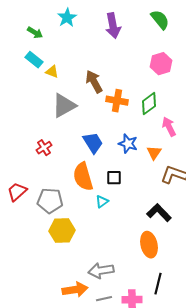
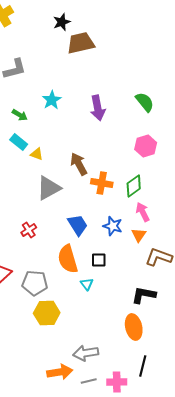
pink arrow: (169, 127) -> (143, 212), moved
cyan triangle: (102, 202) -> (87, 284), turned -32
black L-shape: (159, 213) -> (144, 295), turned -35

